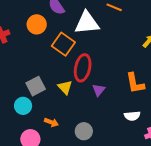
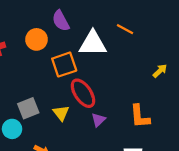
orange square: (63, 44) -> (64, 65), turned 30
red ellipse: (83, 68) -> (83, 93), turned -52

